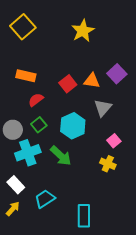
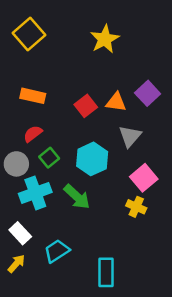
red semicircle: (36, 100) -> (33, 134), moved
pink square: (114, 141) -> (144, 178), size x1.5

